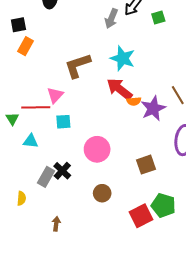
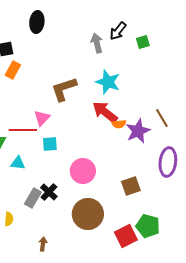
gray arrow: (111, 19) -> (97, 43), turned 144
brown circle: (102, 193) -> (88, 214), size x1.8

